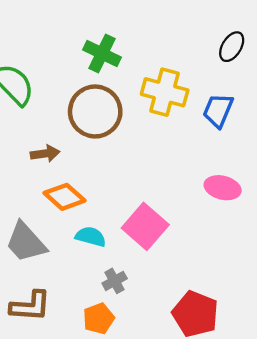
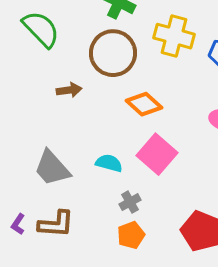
orange diamond: (64, 197) -> (144, 104), moved
orange pentagon: (99, 319) -> (131, 235), moved

